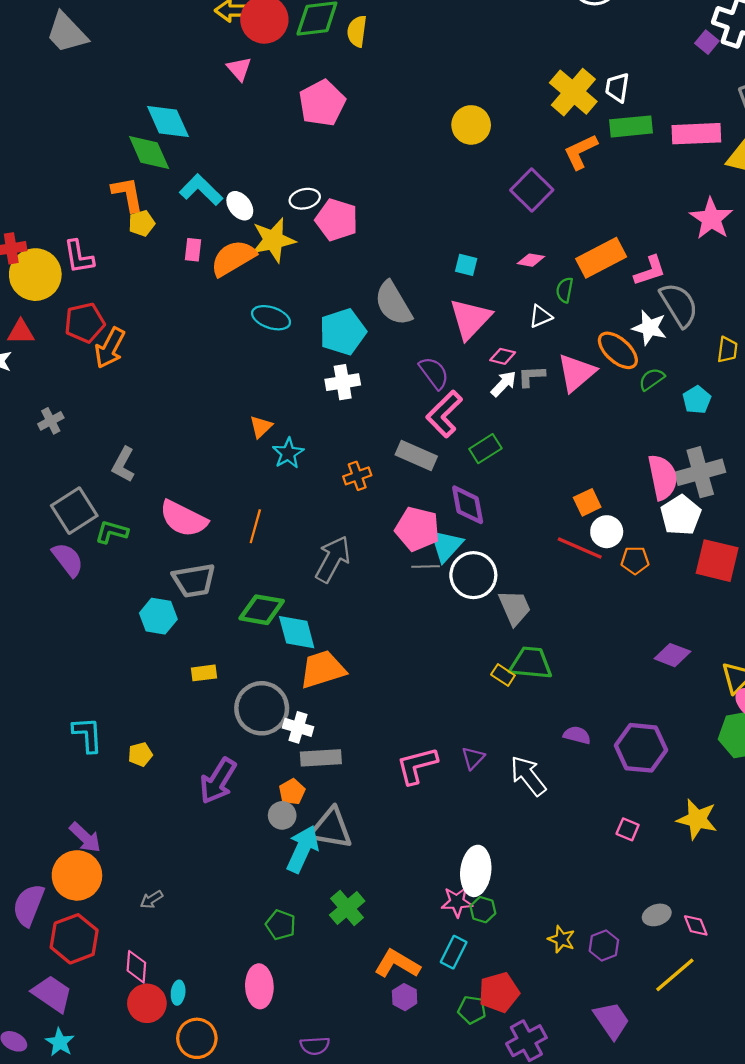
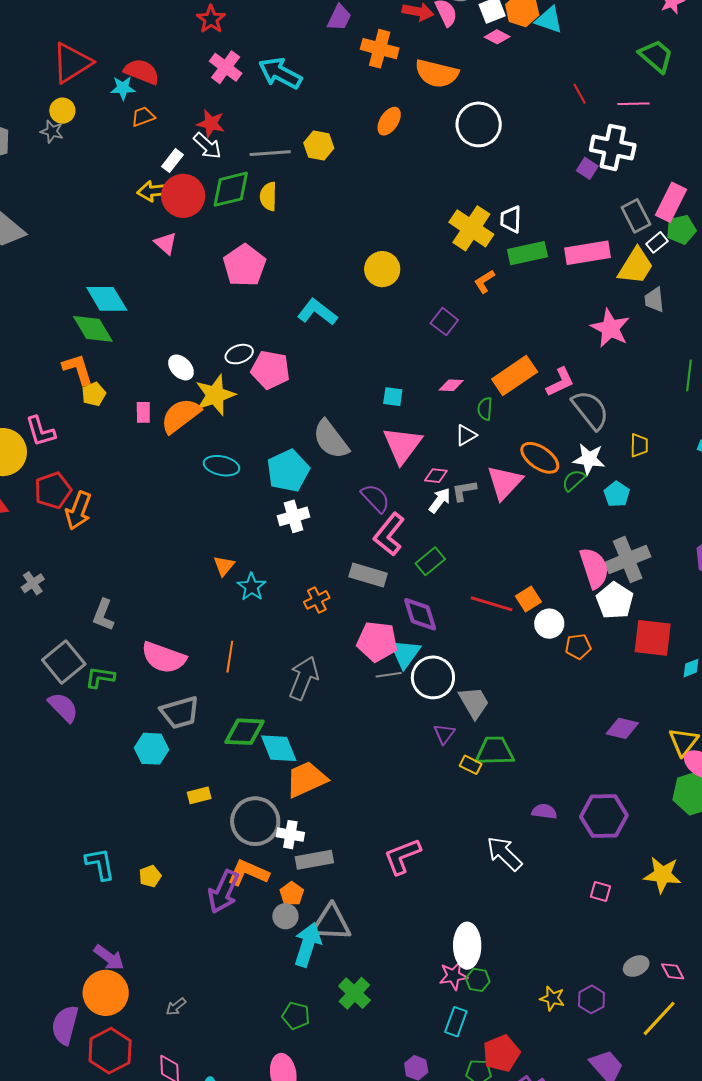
orange L-shape: (581, 152) -> (484, 281), size x0.7
cyan L-shape: (201, 190) -> (317, 312), moved
purple square: (532, 190) -> (444, 322), size x0.7
white star: (650, 328) -> (589, 459), moved
red line: (580, 548) -> (492, 604), moved
purple triangle: (473, 758) -> (444, 734), moved
orange L-shape: (397, 964) -> (248, 873), moved

